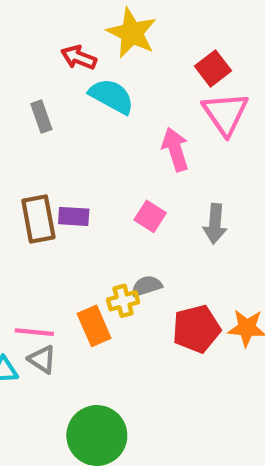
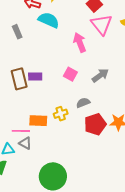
gray arrow: (215, 224) -> (100, 75), turned -126
gray semicircle: (147, 286) -> (83, 103), moved
orange rectangle: (94, 326) -> (38, 121), moved, turned -60

